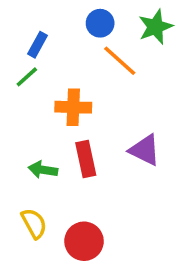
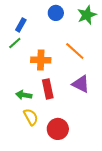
orange line: (120, 61) -> (75, 51), moved
yellow semicircle: (34, 223) -> (31, 117), moved
red circle: (84, 241) -> (58, 129), moved

